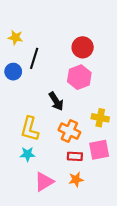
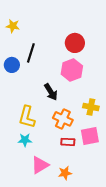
yellow star: (15, 37) -> (13, 26), moved
orange star: (76, 179) -> (65, 173), moved

